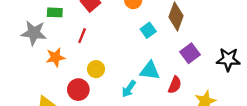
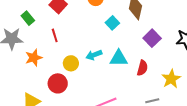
green rectangle: (55, 12) -> (28, 18), turned 56
red line: (82, 36) -> (55, 35), turned -32
cyan arrow: (129, 89) -> (94, 55), moved, turned 42

